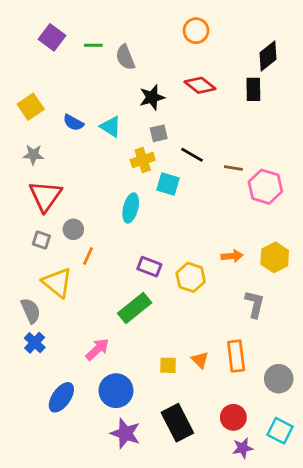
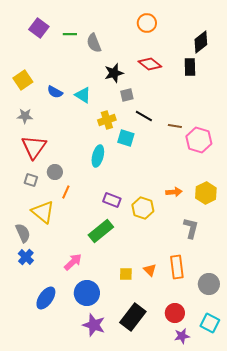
gray square: (159, 133) -> (127, 95), moved
black rectangle: (177, 423) -> (133, 317), turned 64

